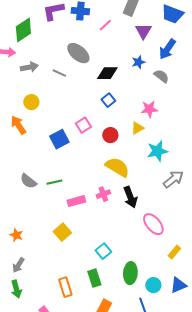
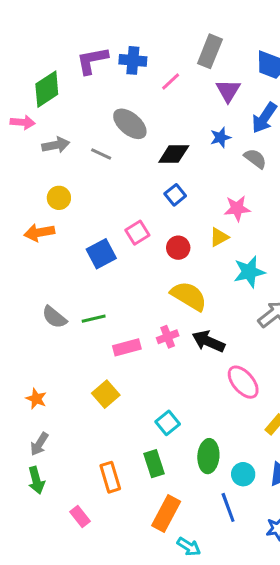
orange arrow: (18, 125) -> (39, 233), turned -66
black arrow: (130, 197) -> (208, 341), turned 135

